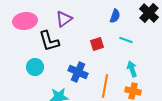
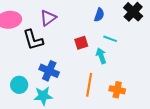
cyan circle: (35, 67) -> (19, 85), moved
cyan arrow: (132, 69) -> (101, 56), moved
blue cross: (78, 72) -> (49, 71), moved

